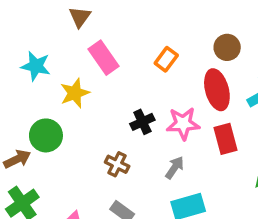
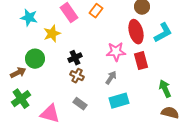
orange rectangle: (166, 59) -> (96, 11), moved
black cross: (142, 122) -> (75, 58), moved

